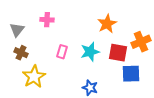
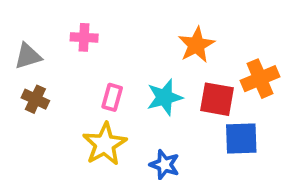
gray triangle: (17, 30) -> (28, 56), turned 35
yellow star: (34, 77) -> (105, 144), moved

